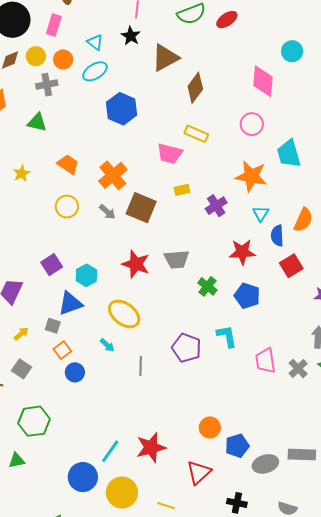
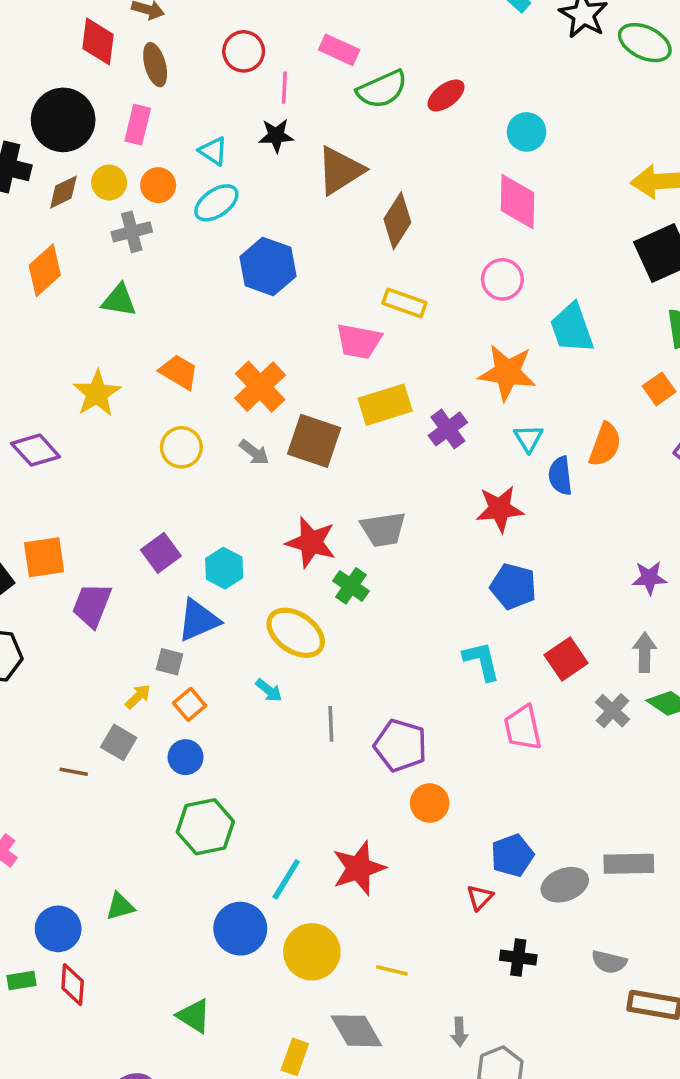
black star: (131, 36) -> (276, 136), turned -30
cyan circle: (292, 51) -> (527, 132), moved
yellow star: (22, 173) -> (97, 393), size x1.5
yellow rectangle: (182, 190) -> (385, 405), size x1.8
red square: (291, 266) -> (566, 659), moved
green cross: (207, 286) -> (351, 586), moved
yellow arrow: (21, 334) -> (138, 697), moved
purple pentagon: (187, 348) -> (401, 745), moved
pink trapezoid: (266, 361) -> (523, 728), moved
blue circle: (75, 372) -> (186, 757), moved
green hexagon: (34, 421) -> (205, 827), moved
orange circle: (210, 428) -> (430, 803), moved
red triangle: (199, 472) -> (480, 898), moved, size x0.6

